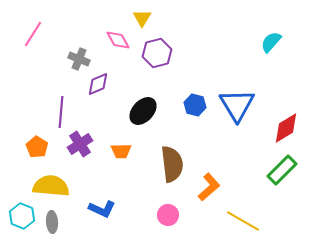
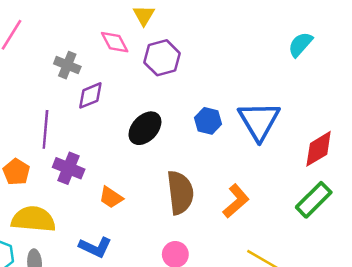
purple cross: (80, 144) -> (69, 168), turned -35
orange trapezoid: (121, 151) -> (111, 197), moved, turned 35
orange L-shape: (209, 187) -> (236, 201), moved

